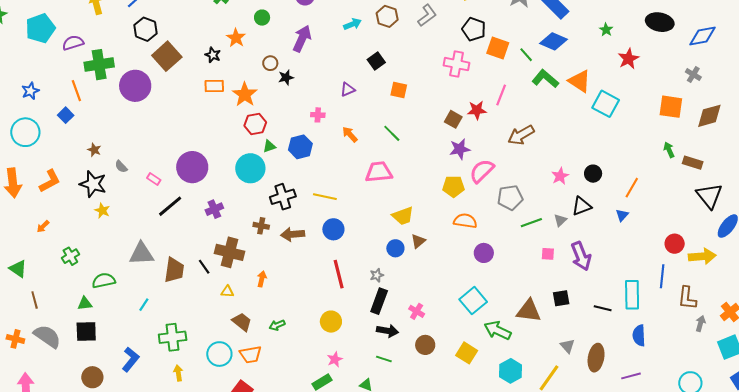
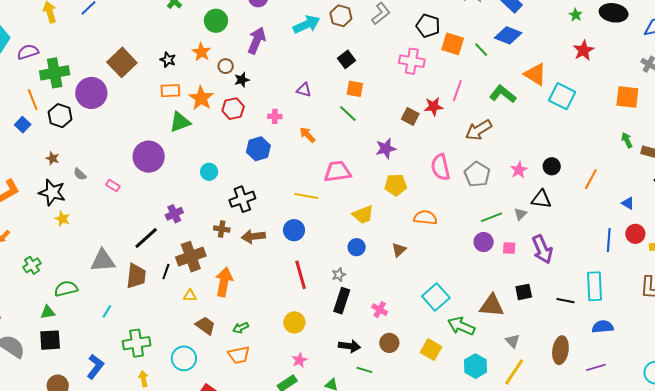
green circle: (262, 18) -> (216, 21), size x1.5
cyan arrow: (352, 24) -> (307, 24), size x1.5
black hexagon: (145, 29) -> (60, 116), moved
green star: (606, 30) -> (576, 15), moved
orange star: (236, 38) -> (201, 52), moved
black square: (376, 61) -> (346, 59), moved
green L-shape: (545, 79) -> (503, 94), moved
purple triangle: (348, 89) -> (304, 90), turned 42
red hexagon: (255, 124) -> (233, 109), moved
green line: (392, 133) -> (348, 113), moved
green triangle: (269, 146) -> (180, 122), moved, size x1.6
purple star: (460, 149) -> (386, 149), moved
purple circle: (192, 167) -> (149, 157), moved
cyan circle: (250, 168) -> (209, 172), size x0.6
pink semicircle: (482, 171) -> (440, 167), turned -56
yellow pentagon: (453, 186) -> (396, 185), moved
yellow line: (325, 197) -> (306, 196), moved
gray pentagon: (510, 198) -> (477, 174), moved, turned -30
black line: (170, 206) -> (146, 238), moved
black triangle: (582, 206) -> (541, 199), turned 30
blue triangle: (622, 215) -> (628, 203), moved, turned -40
brown triangle: (418, 241) -> (399, 250), moved
brown cross: (229, 252) -> (191, 257), turned -32
purple circle: (484, 253) -> (484, 242), moved
black line: (204, 267) -> (166, 272), turned 56
blue line: (662, 276) -> (609, 240), moved
orange arrow: (262, 279) -> (224, 282), size x1.8
black arrow: (387, 331) -> (349, 346), moved
blue semicircle: (639, 335) -> (603, 327), turned 90
gray triangle: (567, 346) -> (513, 341), moved
orange trapezoid: (250, 354) -> (239, 355), moved
green line: (384, 359) -> (364, 370), moved

